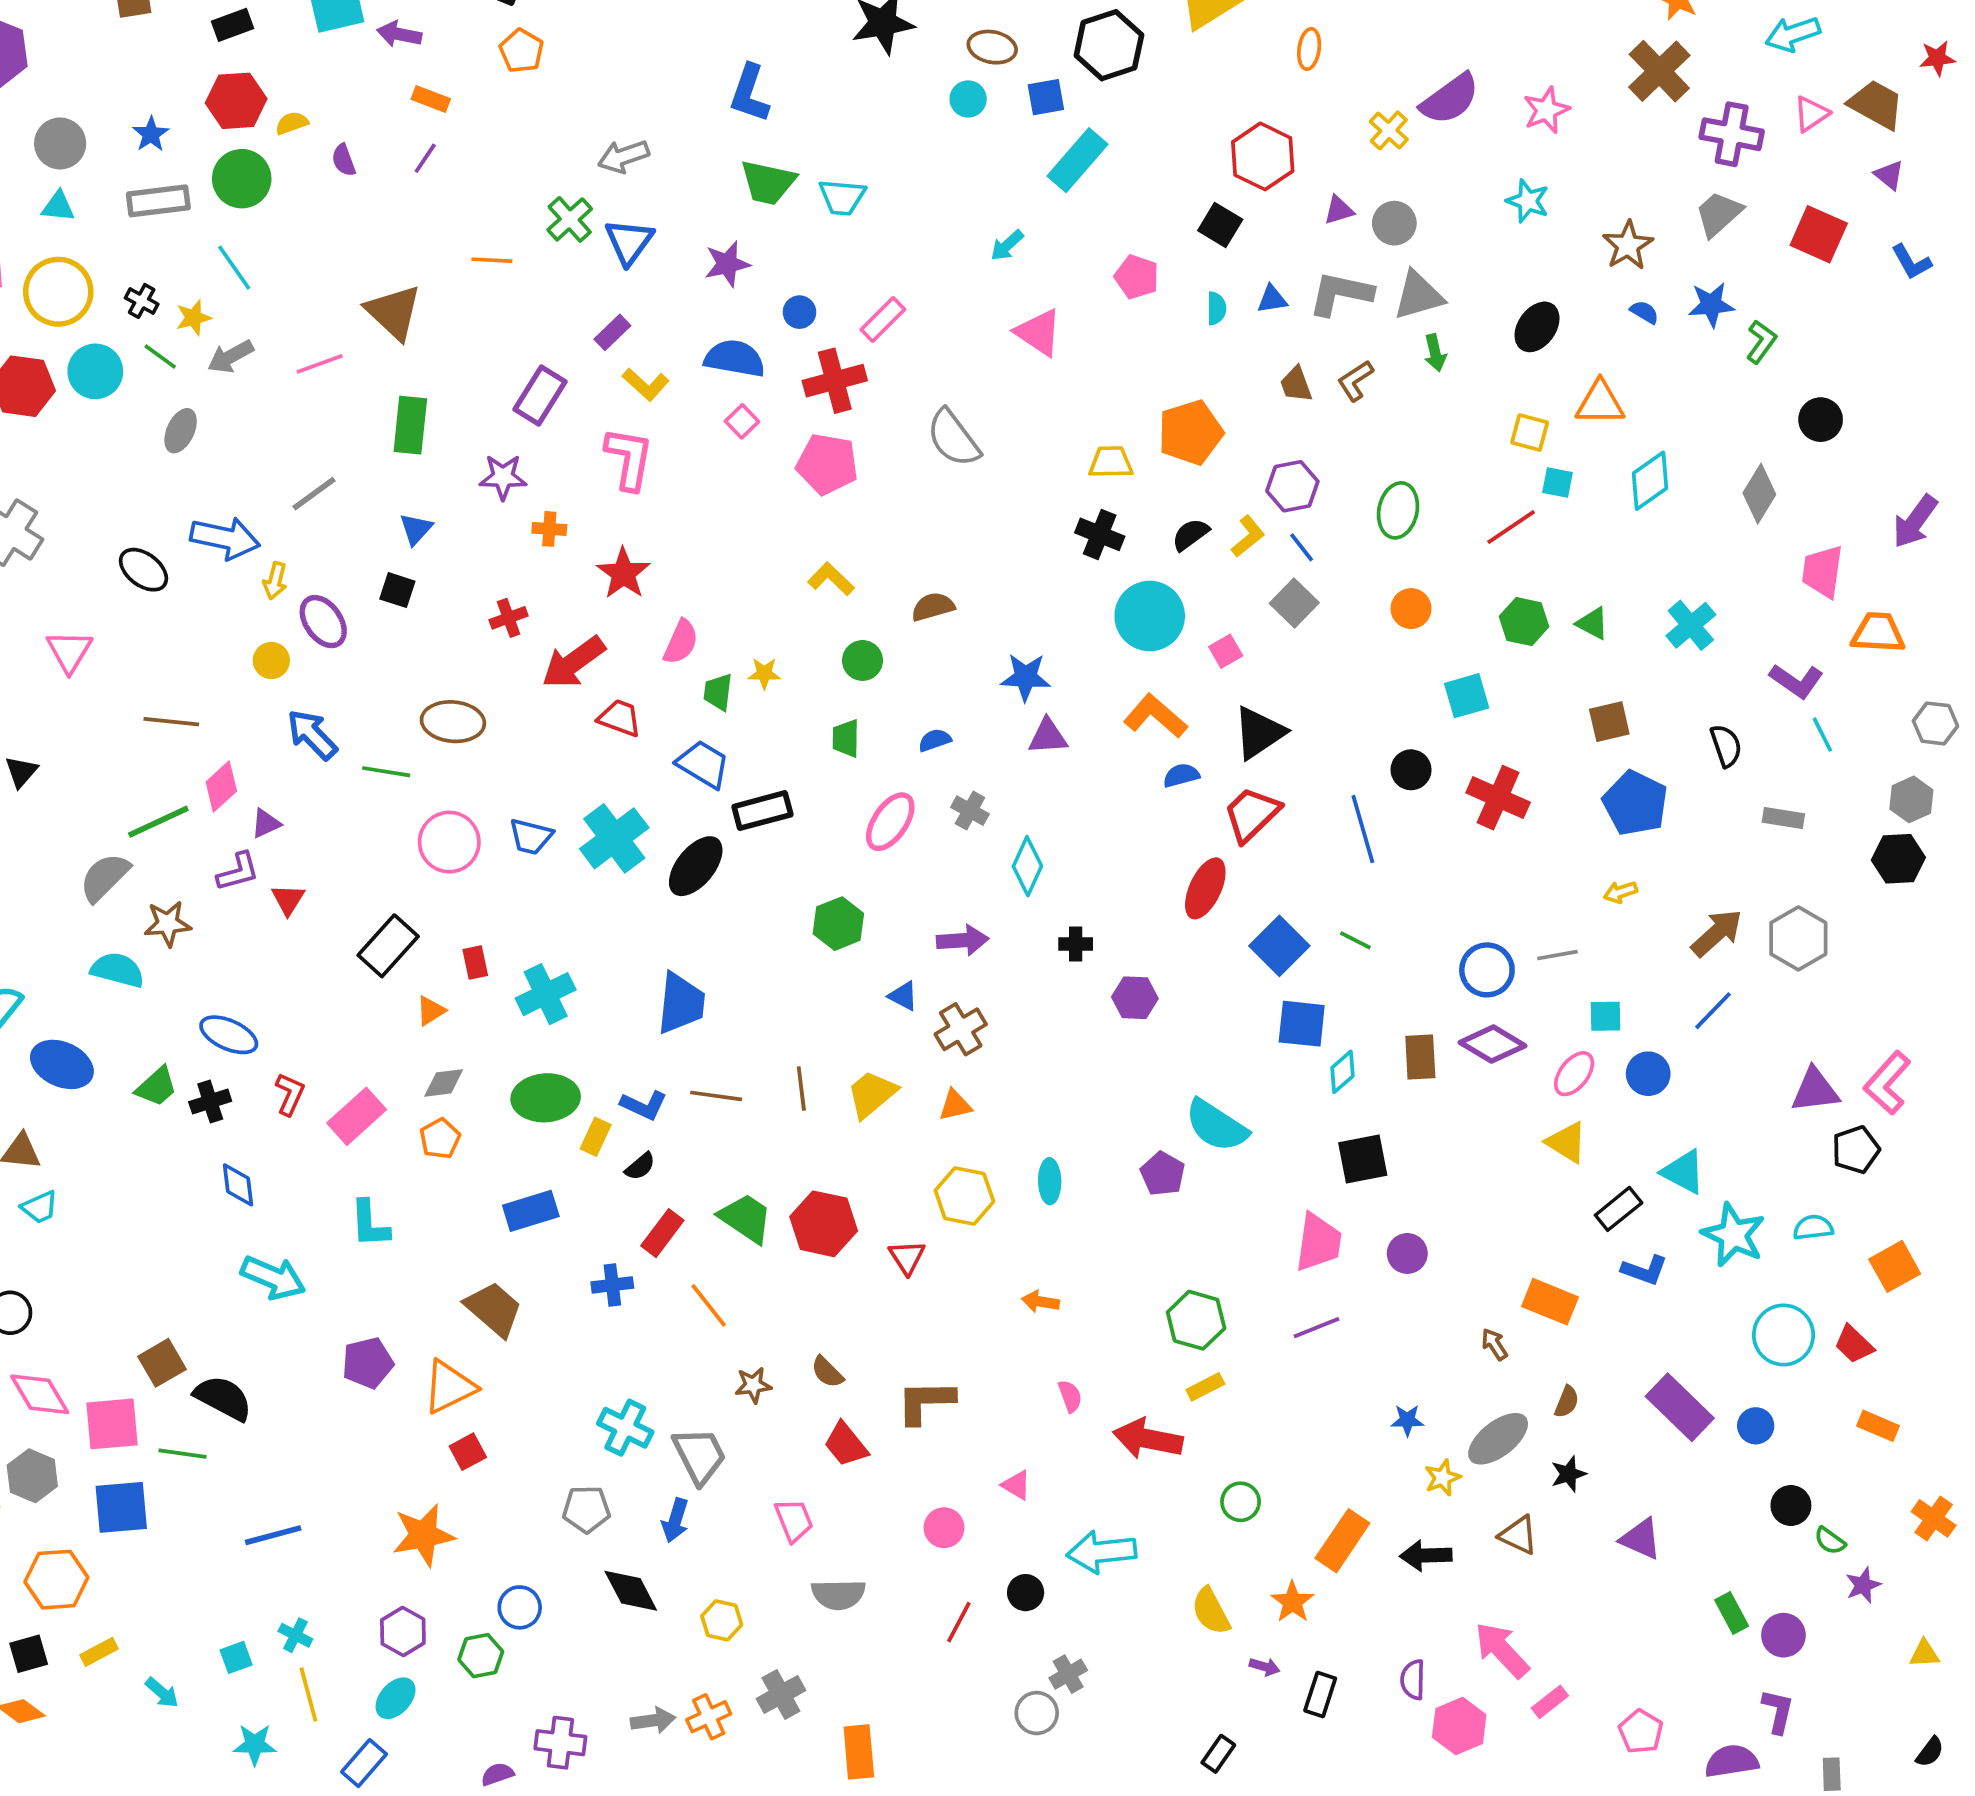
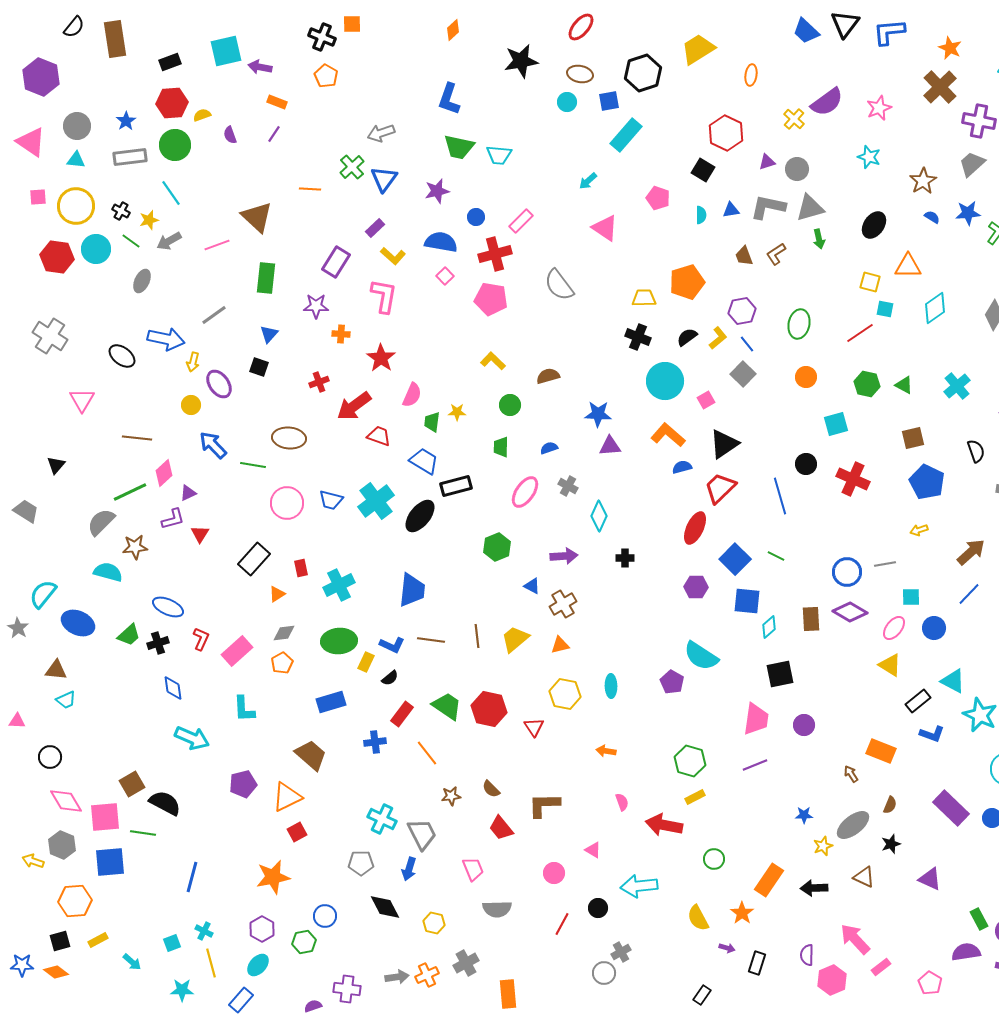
purple hexagon: (1135, 998) -> (696, 587), moved
blue line: (273, 1535) -> (192, 877), turned -60
purple semicircle: (1732, 1761) -> (966, 952), moved

